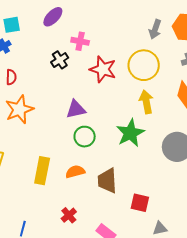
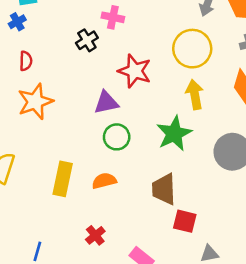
red star: (103, 69) -> (135, 71), moved
brown trapezoid: (107, 181) -> (164, 189), moved

